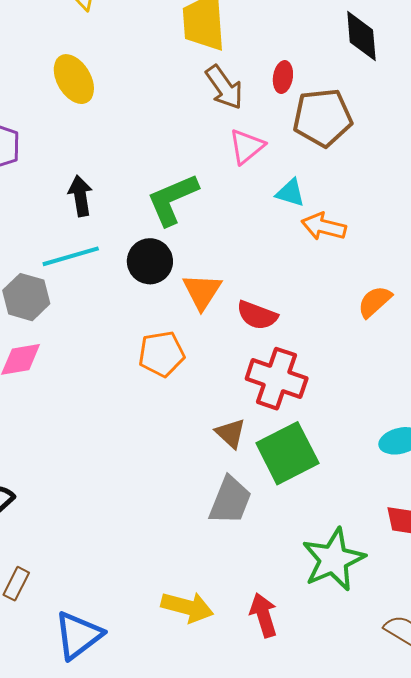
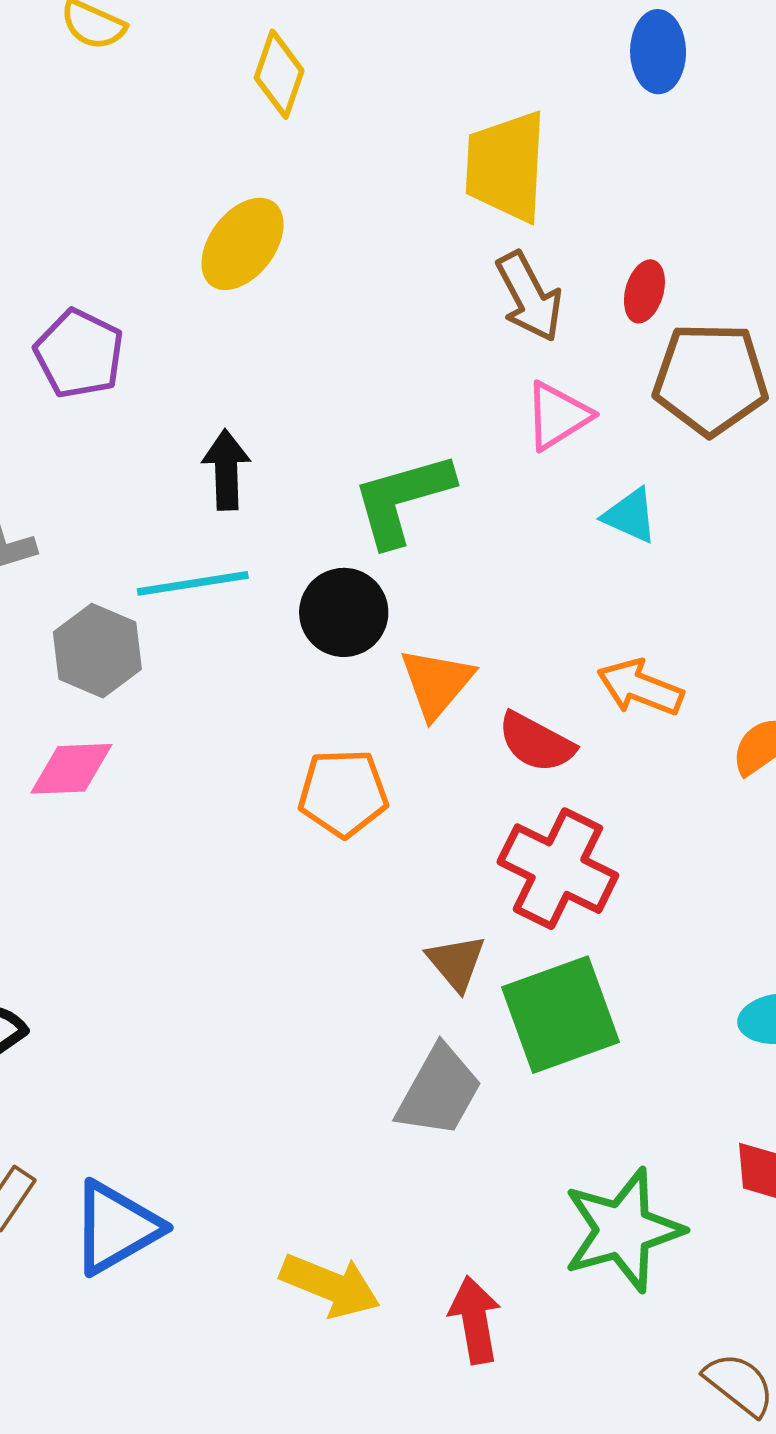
yellow ellipse: (74, 79) -> (243, 244), turned 60
orange arrow: (324, 227) -> (640, 687), moved
blue triangle: (78, 635) -> (116, 1228), moved

